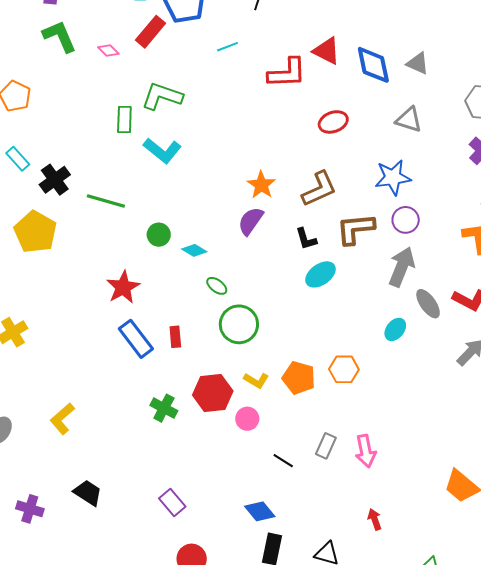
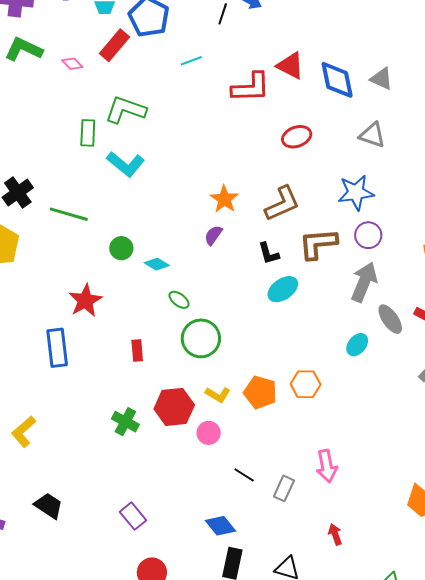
green L-shape: (60, 36) -> (24, 49), turned -42
purple semicircle: (251, 221) -> (213, 235), size x0.7
blue rectangle: (136, 339) -> (57, 348), moved, turned 30
gray rectangle: (326, 446) -> (284, 488), moved

